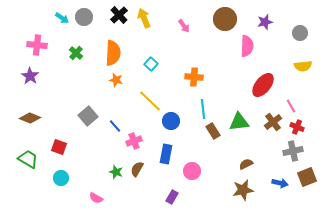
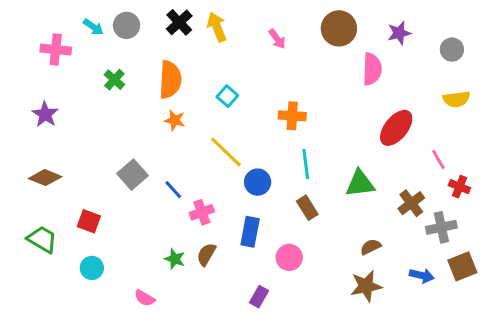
pink cross: (37, 45) -> (56, 50), moved
brown cross: (273, 122) -> (411, 203), moved
red cross: (297, 127) -> (459, 187), moved
brown rectangle: (213, 131) -> (307, 208), moved

